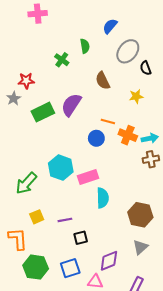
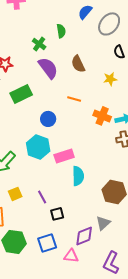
gray ellipse: (128, 51) -> (109, 24), moved
purple semicircle: (71, 105) -> (48, 68), moved, turned 110
orange line: (108, 121) -> (74, 99), moved
blue circle: (96, 138) -> (48, 119), moved
purple line: (65, 220) -> (42, 197), turned 72
gray triangle: (140, 247) -> (103, 223), moved

